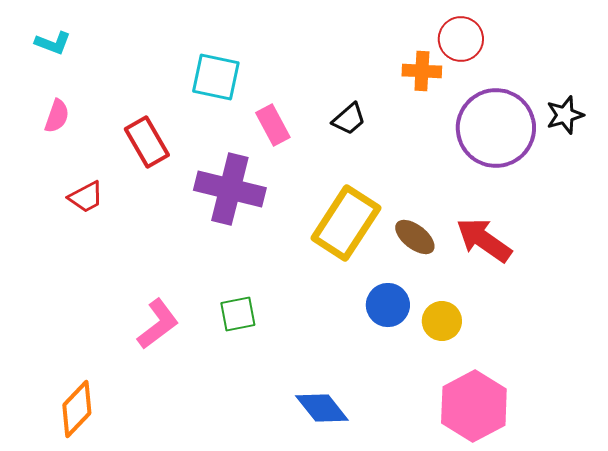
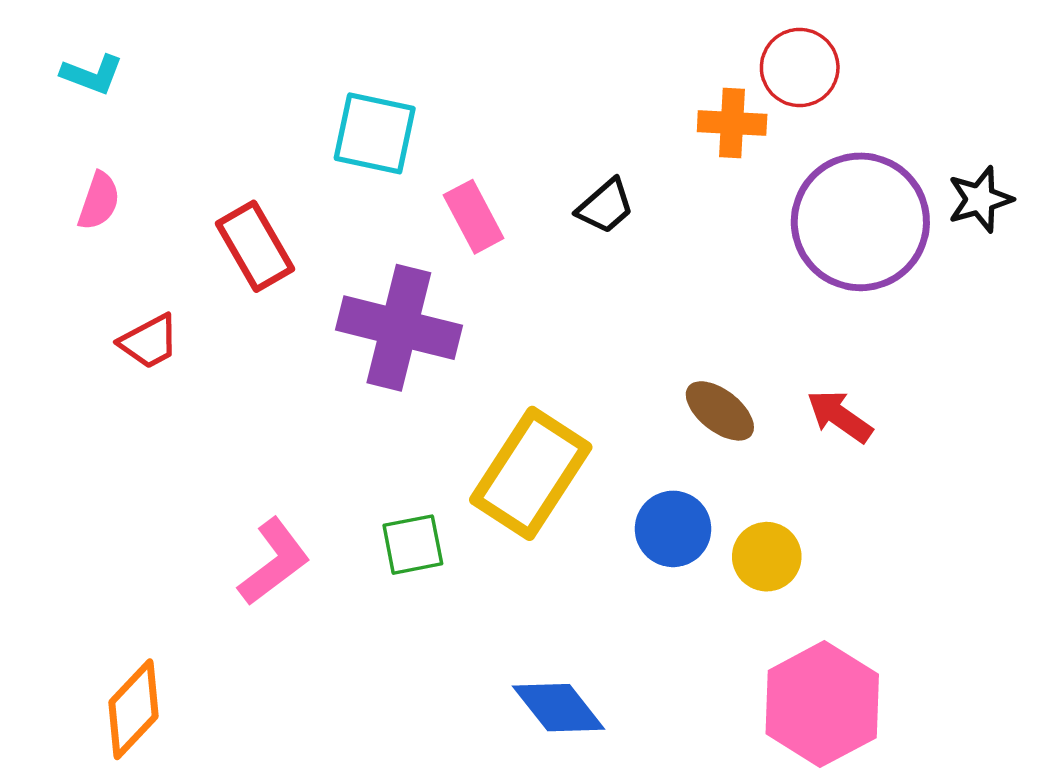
yellow rectangle: (346, 223) -> (531, 473), moved
red arrow: (484, 240) -> (840, 416), size x0.7

